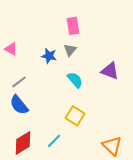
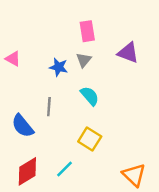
purple triangle: (110, 71) -> (128, 53), moved
gray line: (19, 82) -> (49, 107), moved, turned -49

